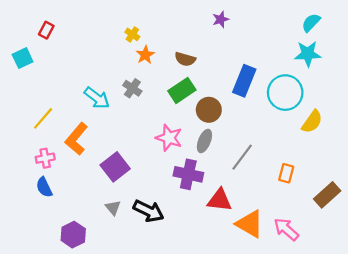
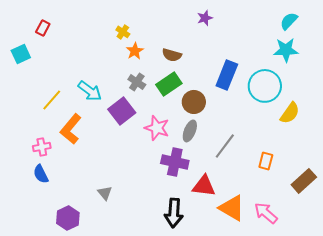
gray cross: (132, 88) -> (137, 82), moved
yellow line: (43, 118) -> (52, 100), moved
purple square: (115, 167) -> (122, 111), moved
black arrow: (149, 211) -> (174, 213), moved, turned 68

